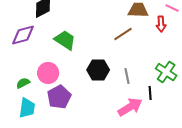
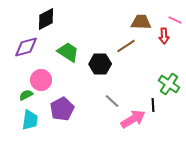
black hexagon: (98, 70) -> (100, 64), moved
pink circle: (48, 73) -> (41, 80), moved
gray line: (127, 76) -> (112, 101), moved, turned -35

